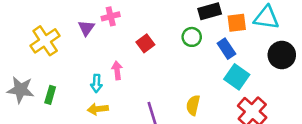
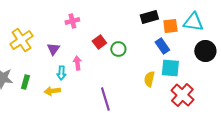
purple triangle: (86, 28) -> (53, 49), moved
green circle: (192, 37) -> (118, 49), moved
cyan square: (237, 77) -> (170, 68), turned -30
yellow semicircle: (193, 105) -> (149, 79), moved
yellow arrow: (98, 109) -> (52, 91), moved

